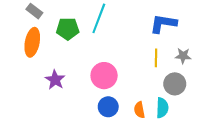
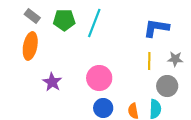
green pentagon: (68, 29) -> (64, 20), moved

